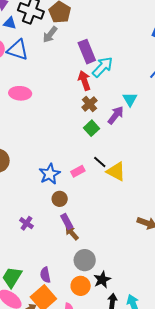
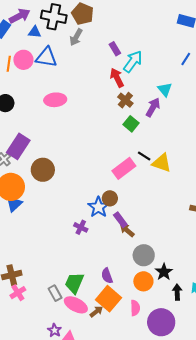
purple rectangle: (87, 52) -> (115, 49), size x0.6
pink rectangle: (78, 171) -> (124, 168), size x1.6
blue star: (50, 174) -> (98, 207), moved

